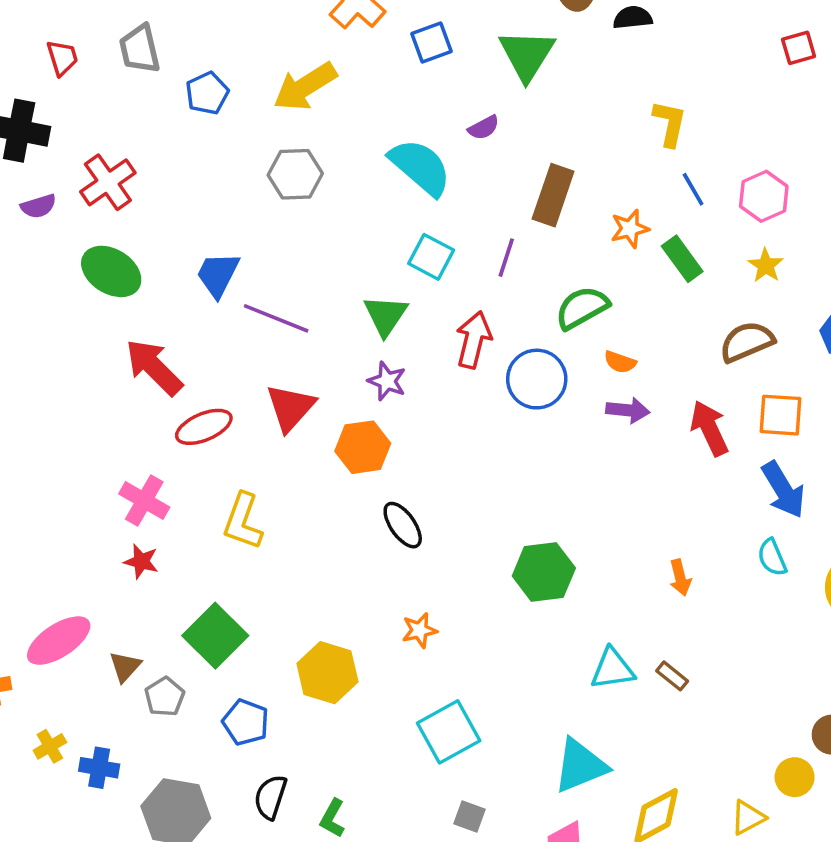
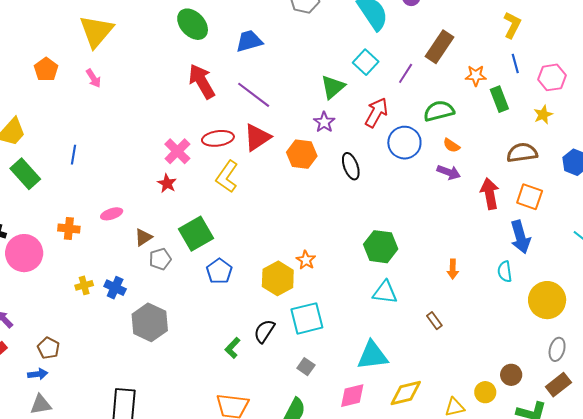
blue trapezoid: (218, 275) -> (249, 41), turned 32
purple line: (276, 318) -> (254, 95), moved
red triangle: (290, 408) -> (257, 137), moved
red ellipse: (204, 427) -> (218, 138), moved
black ellipse: (403, 525) -> (351, 166), moved
orange star: (420, 630) -> (306, 260), turned 30
pink ellipse: (59, 641) -> (112, 214), size x0.6
cyan triangle: (612, 669) -> (385, 292), moved
yellow hexagon: (327, 673) -> (278, 278), moved
blue pentagon: (246, 722) -> (219, 271), moved
yellow cross: (50, 746) -> (84, 285), moved
black semicircle: (270, 797) -> (264, 331), moved

